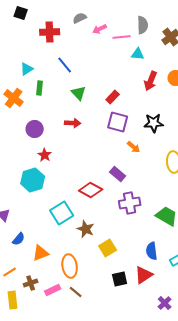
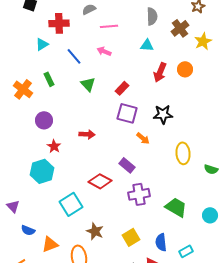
pink arrow: (100, 29) -> (104, 51), moved, turned 48
pink line: (122, 37) -> (109, 26), moved
cyan triangle: (27, 69) -> (42, 44), moved
green rectangle: (40, 88) -> (49, 79), turned -32
red arrow: (73, 123) -> (87, 134), moved
brown star: (86, 229) -> (95, 231), moved
blue semicircle: (19, 239) -> (28, 230), turned 72
yellow square: (108, 248) -> (131, 237), moved

